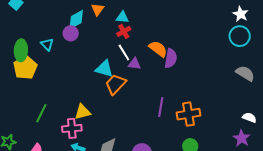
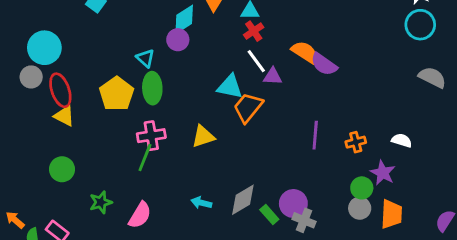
green ellipse: (21, 50) -> (152, 88), moved
purple semicircle: (171, 58) -> (324, 64), turned 120
yellow triangle: (83, 112) -> (203, 137), moved
orange cross: (188, 114) -> (356, 142), size x0.6
white semicircle: (249, 118) -> (402, 140), moved
pink cross: (72, 128) -> (151, 136), moved
purple star: (242, 138) -> (383, 173), moved

